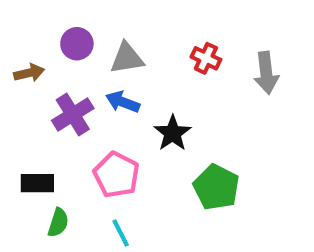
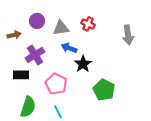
red cross: (206, 58) -> (88, 24), moved
blue arrow: (123, 102) -> (69, 48), moved
black rectangle: (37, 183) -> (21, 75), moved
green semicircle: (58, 223) -> (28, 107), size x1.5

